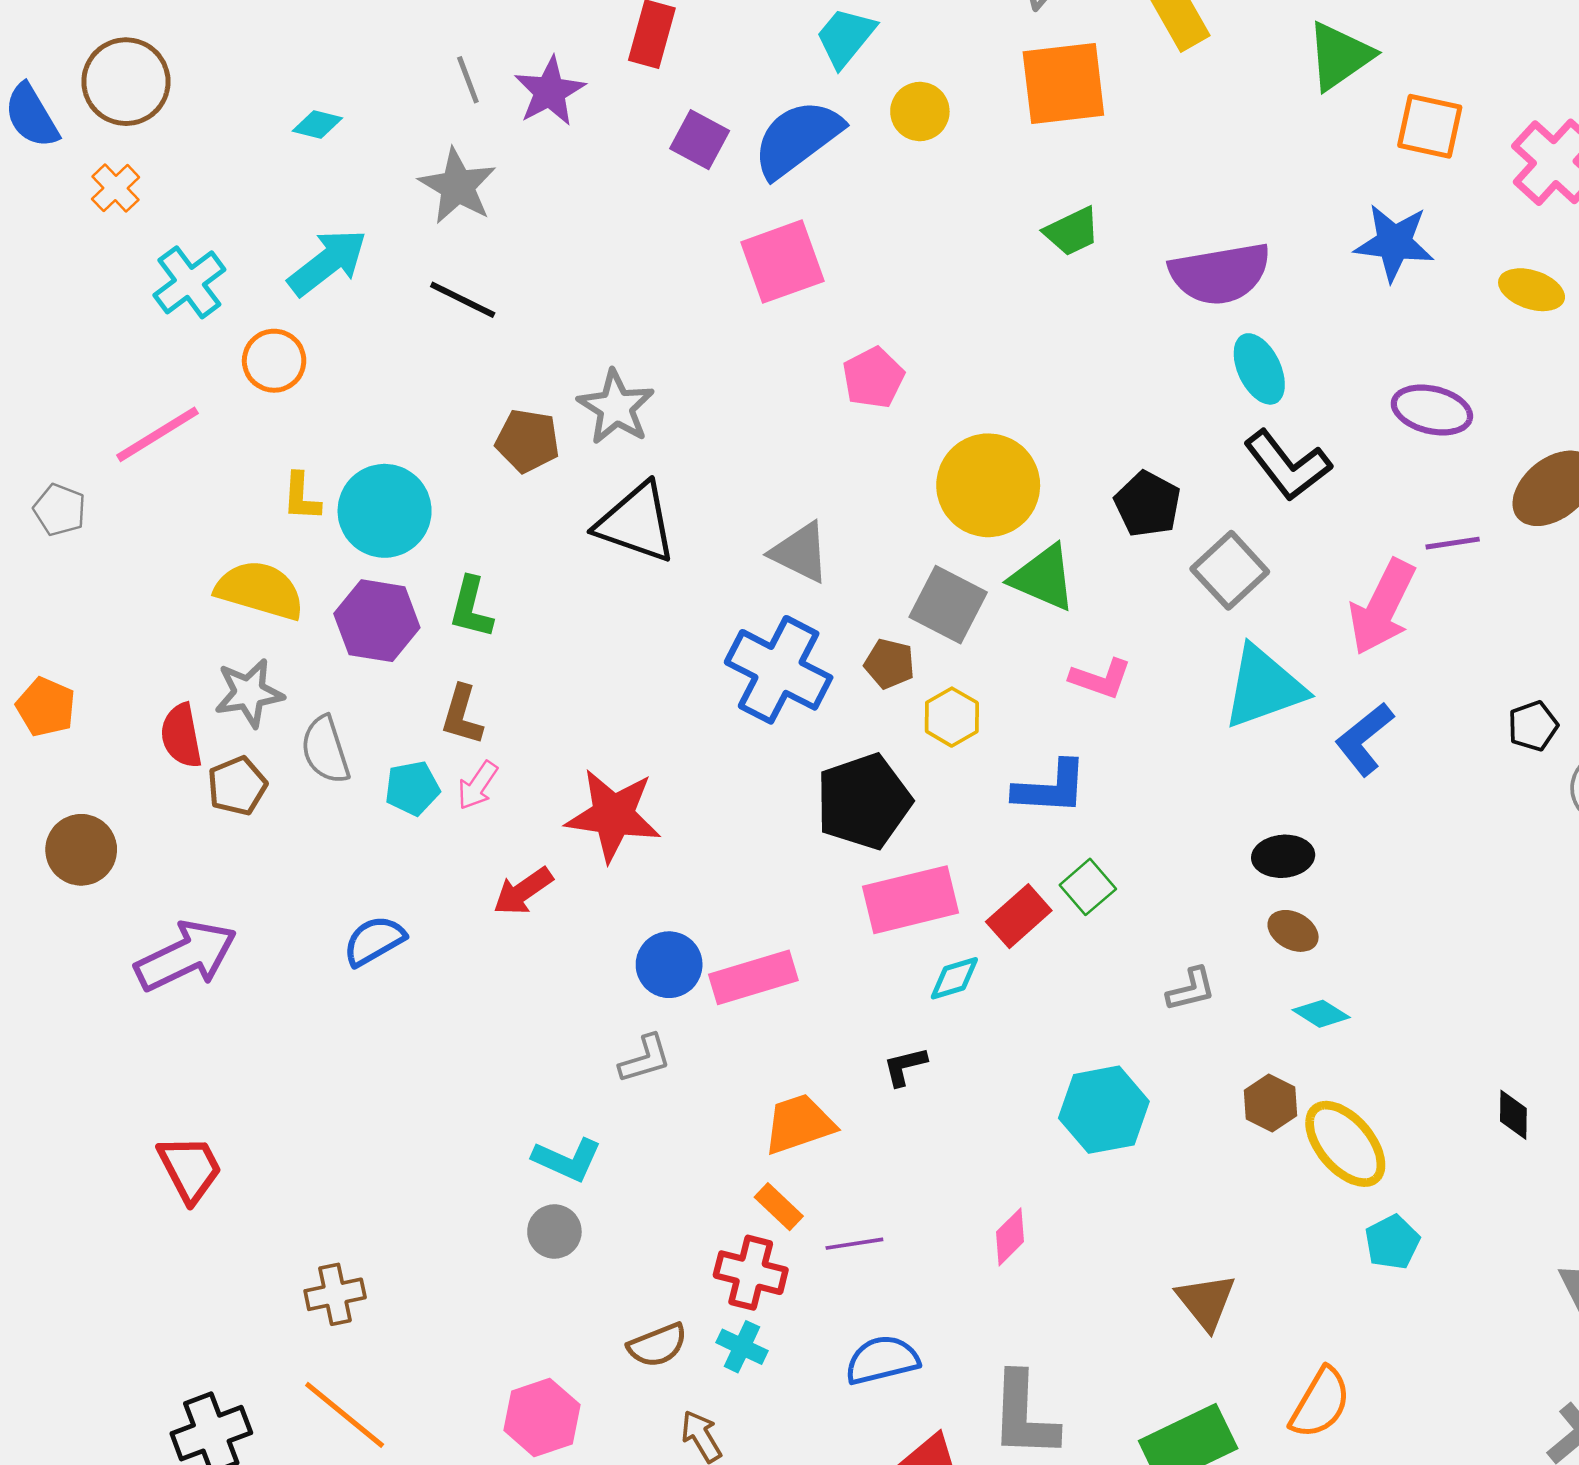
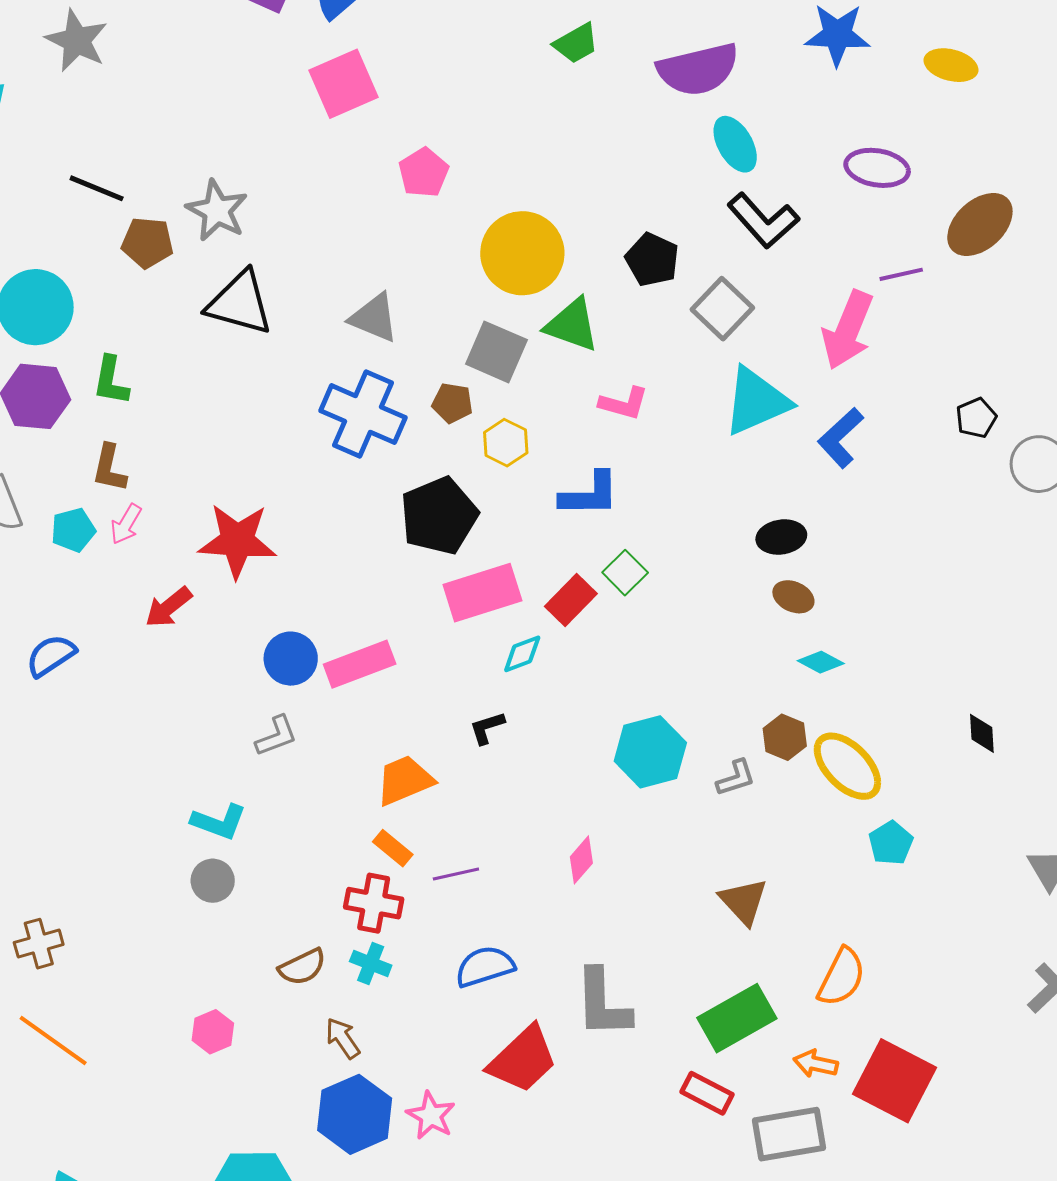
black line: (463, 300) -> (97, 188), moved
gray L-shape: (1191, 989) -> (736, 778), moved
pink hexagon: (542, 1417) -> (213, 1032), size x0.7

